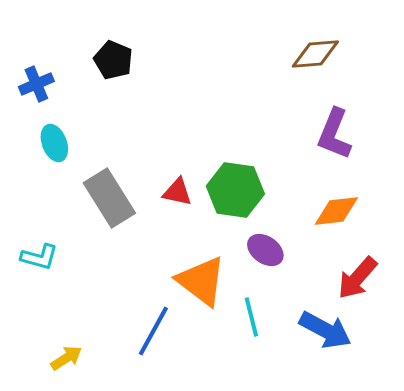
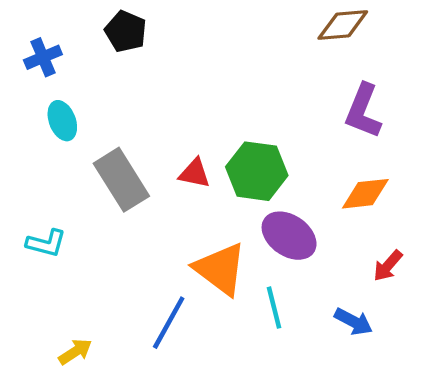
purple ellipse: (265, 250) -> (289, 236), size x1.4
red arrow: (357, 278) -> (388, 266), size x0.7
blue arrow: (325, 330) -> (354, 322), size x0.7

